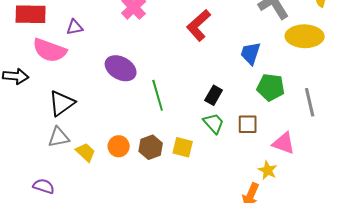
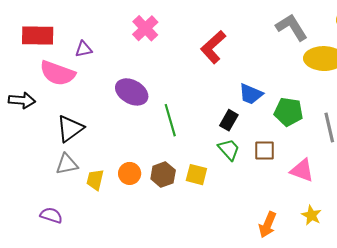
blue trapezoid: (251, 53) -> (251, 94), moved, turned -85
yellow trapezoid: (86, 152) -> (95, 180), turned -120
yellow star: (268, 170) -> (311, 215), moved

